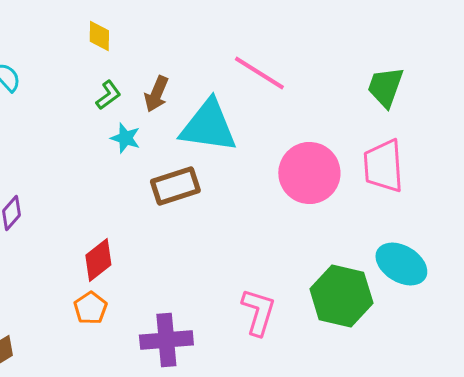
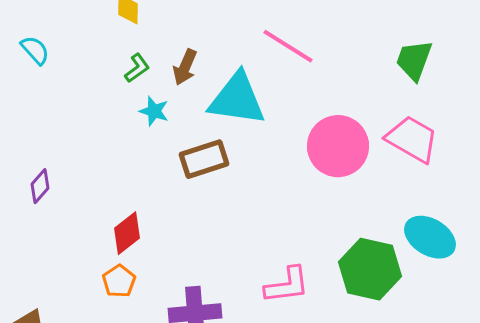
pink trapezoid: (383, 166) -> (412, 139), turned 124
pink L-shape: (258, 312) -> (287, 285), turned 66

